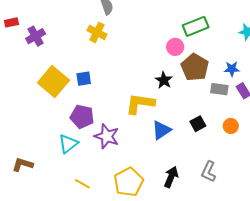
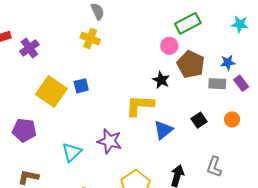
purple pentagon: (82, 117) -> (24, 130), moved

